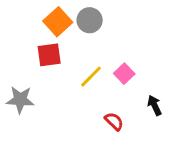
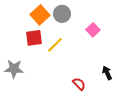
pink square: (124, 74) -> (93, 30), moved
yellow line: (91, 77) -> (55, 45), moved

